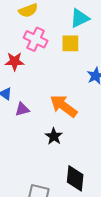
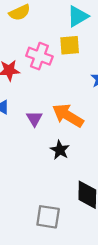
pink cross: (36, 39) -> (39, 56), moved
purple triangle: (22, 109) -> (34, 119), moved, turned -42

